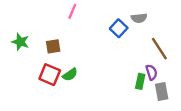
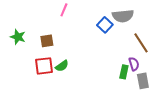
gray semicircle: (139, 18) -> (123, 16), size x1.5
red square: (50, 75) -> (44, 66), turned -30

